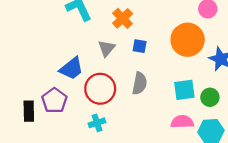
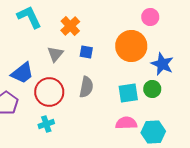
green circle: (210, 97) -> (152, 89), moved

